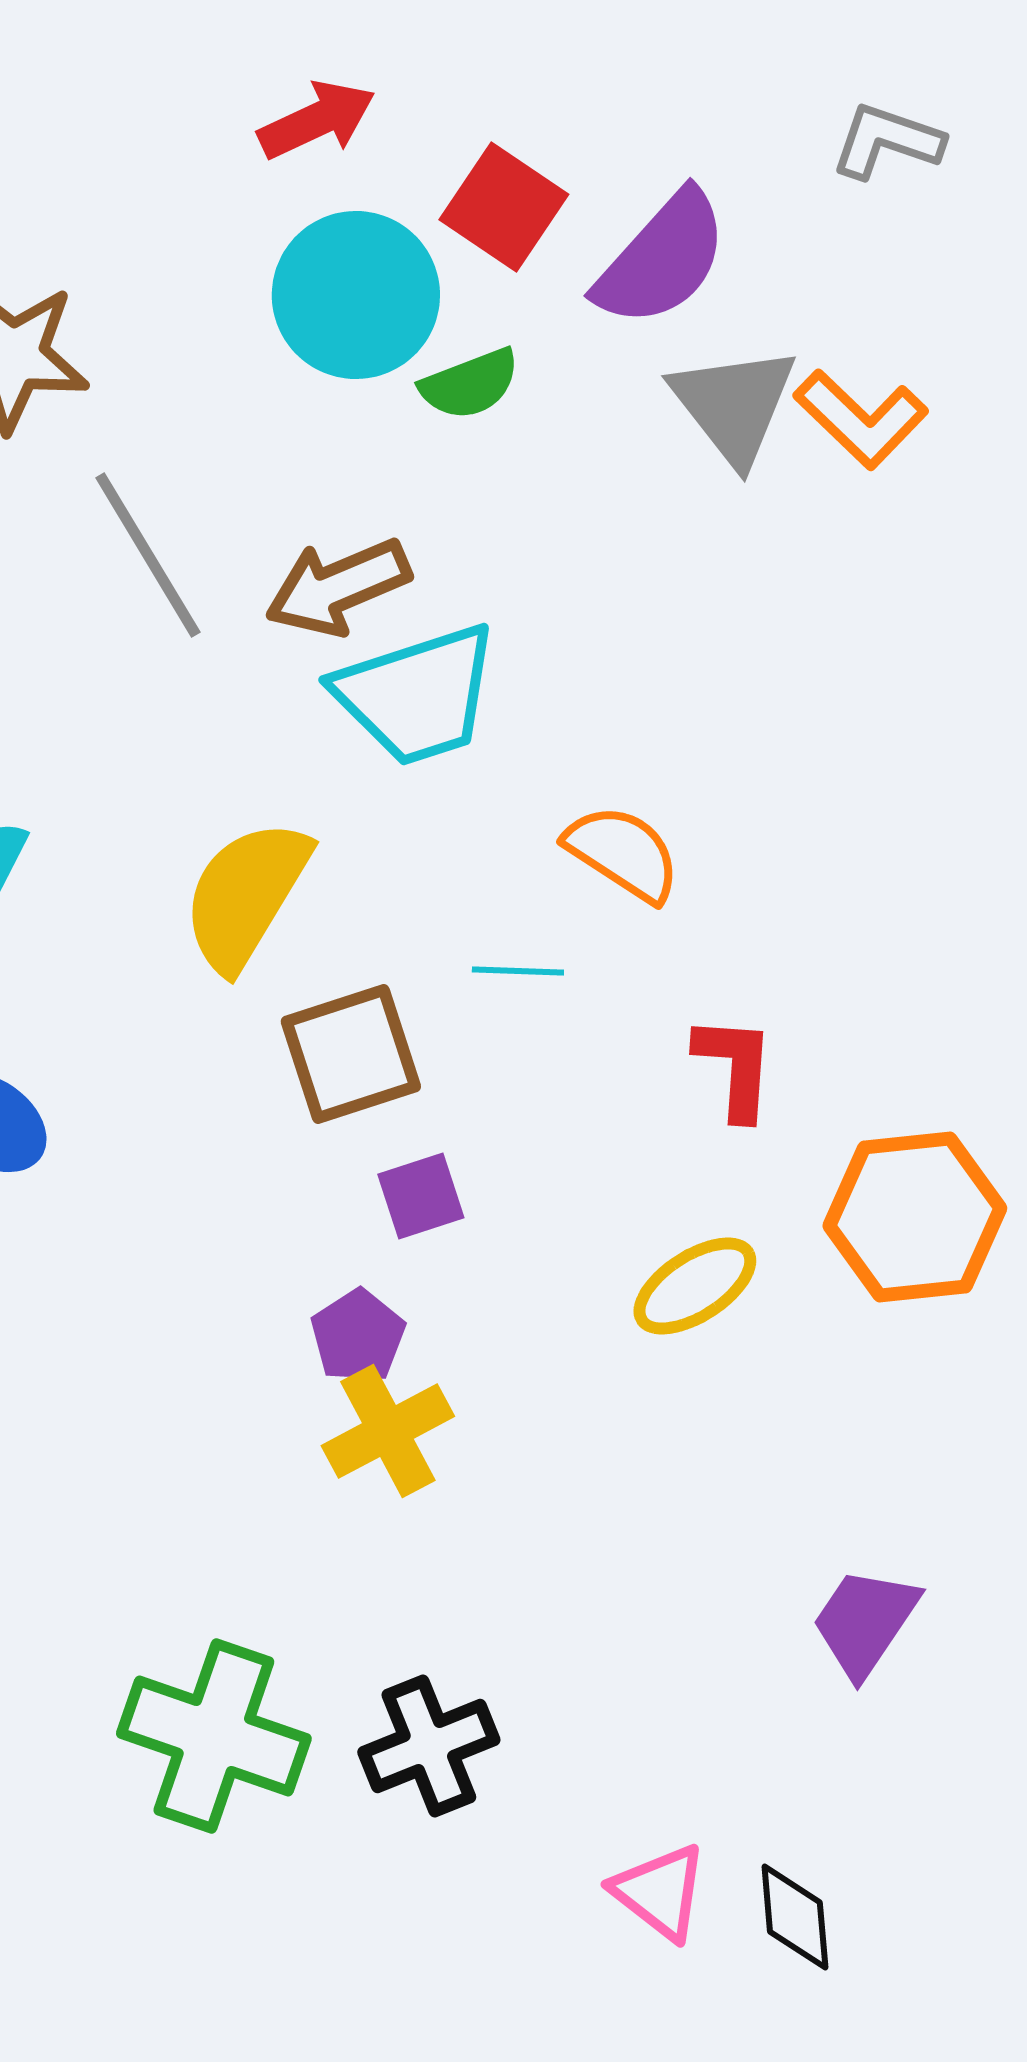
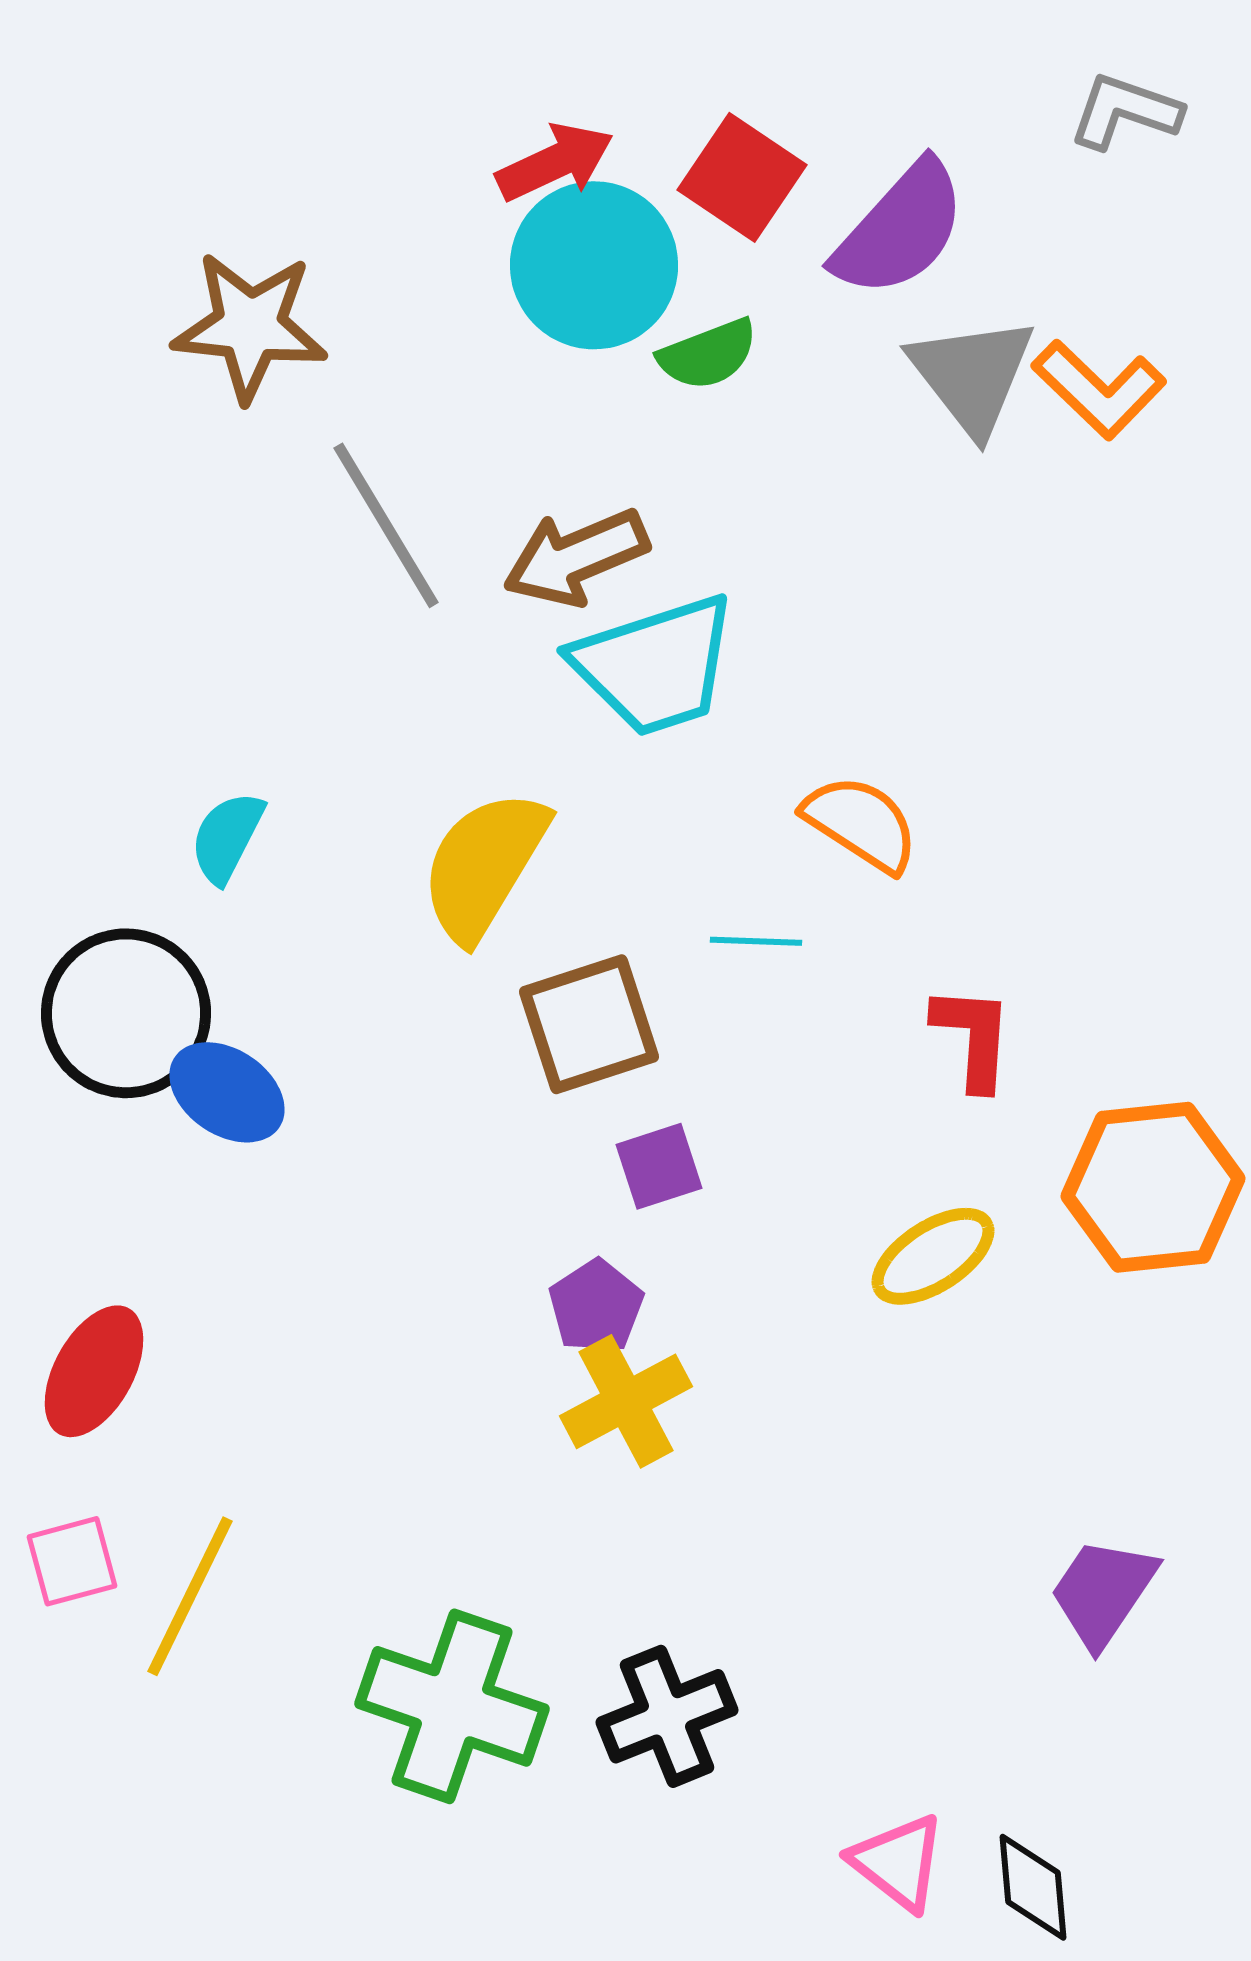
red arrow: (317, 120) -> (555, 162), moved

